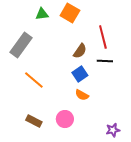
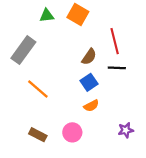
orange semicircle: (82, 95) -> (91, 106), turned -56
purple star: (113, 130) -> (126, 130), moved

